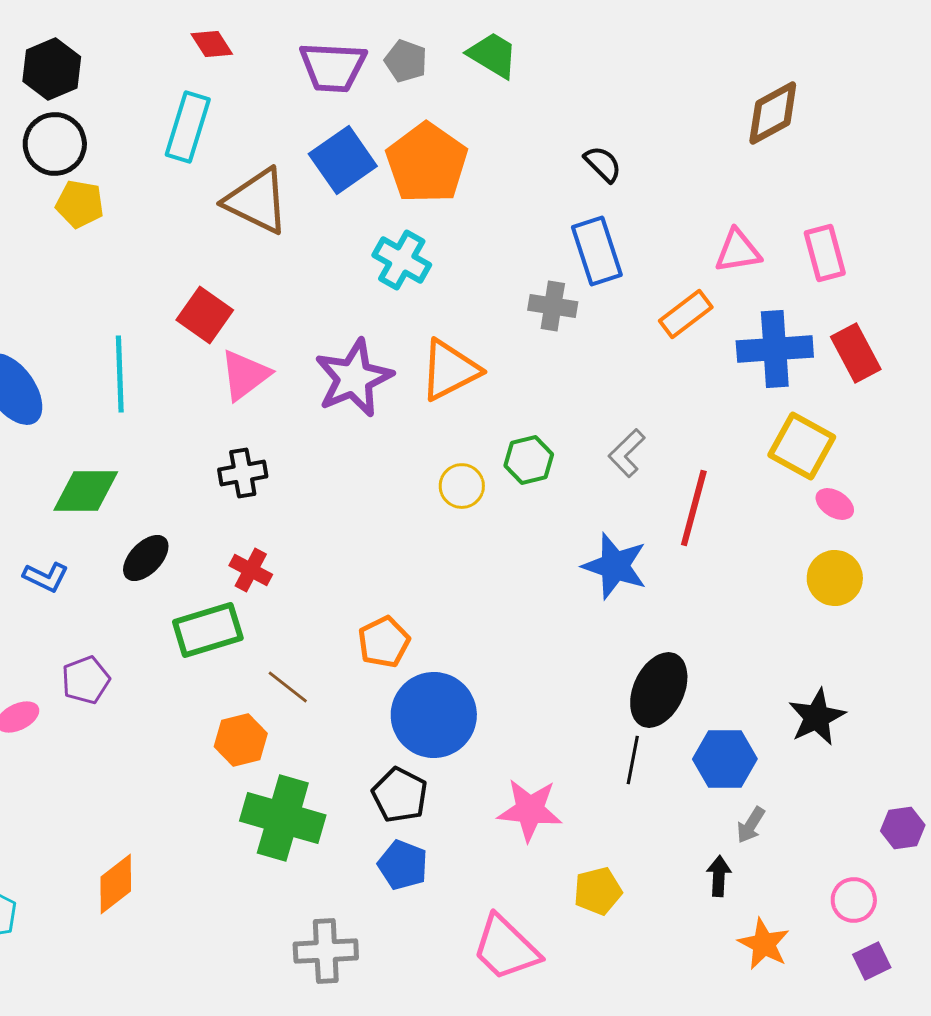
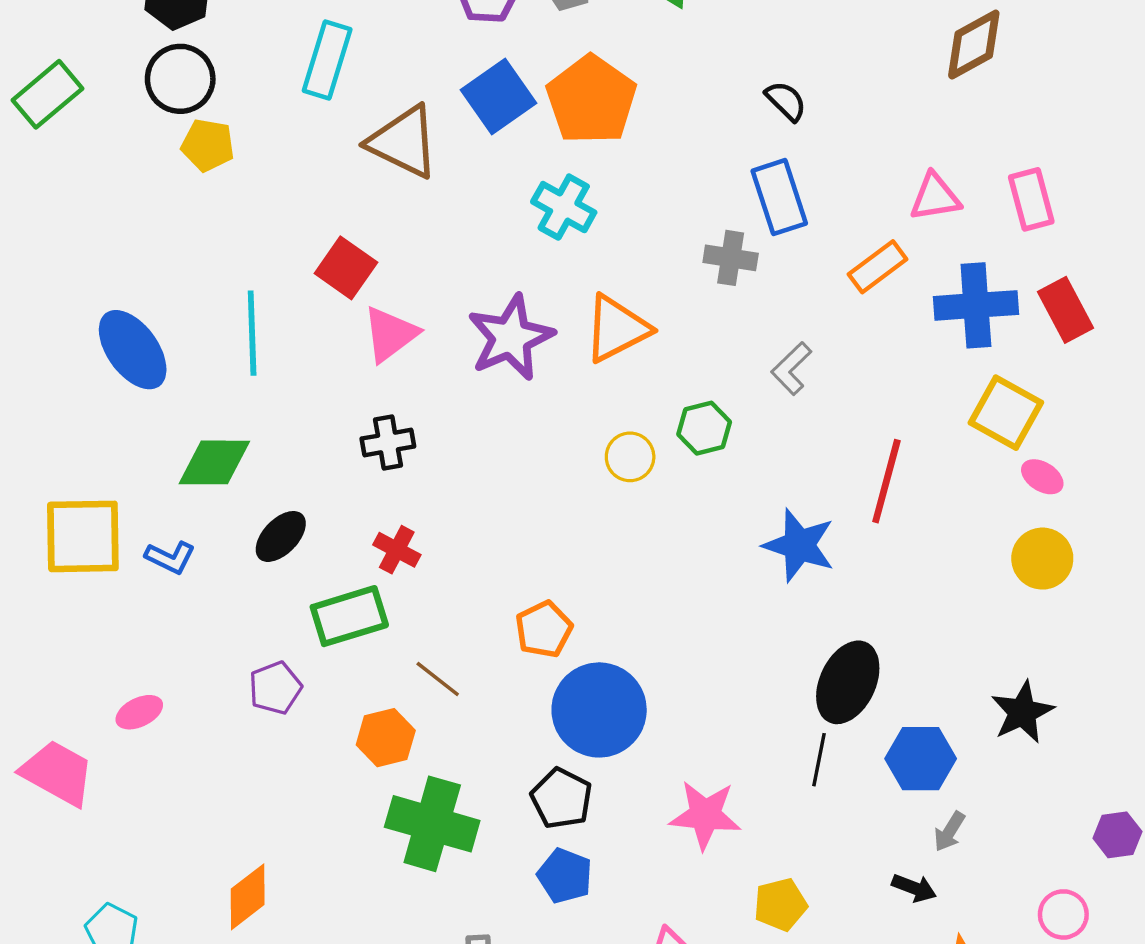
gray L-shape: (627, 453) -> (791, 368), moved
purple pentagon: (86, 680) -> (275, 688), moved
black arrow: (719, 876) -> (914, 888), turned 108

